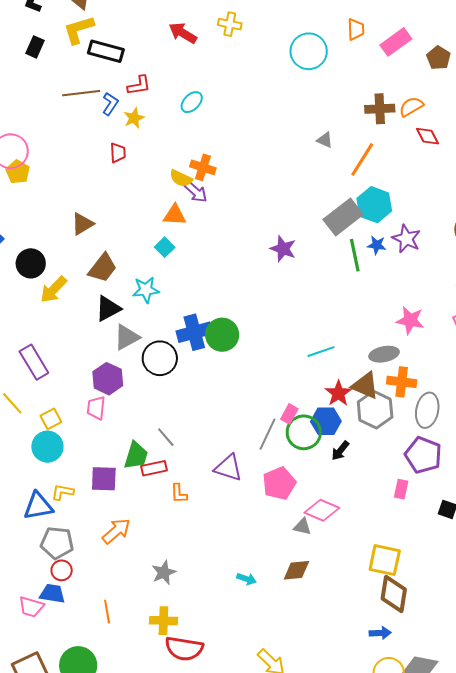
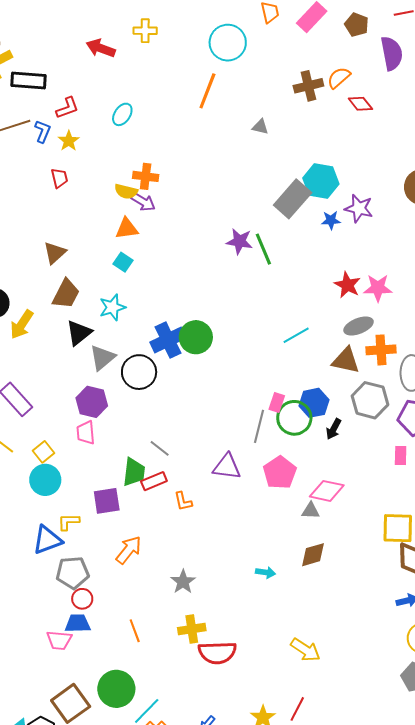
orange line: (362, 159) -> (207, 91), moved
brown triangle: (82, 224) -> (55, 253), moved
green line: (355, 255) -> (263, 249), moved
red star: (338, 393) -> (347, 285), moved
gray hexagon: (375, 410) -> (370, 400), moved

